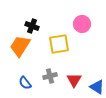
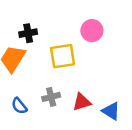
black cross: (32, 26) -> (28, 33), turned -32
red triangle: (74, 80) -> (82, 102), turned 42

